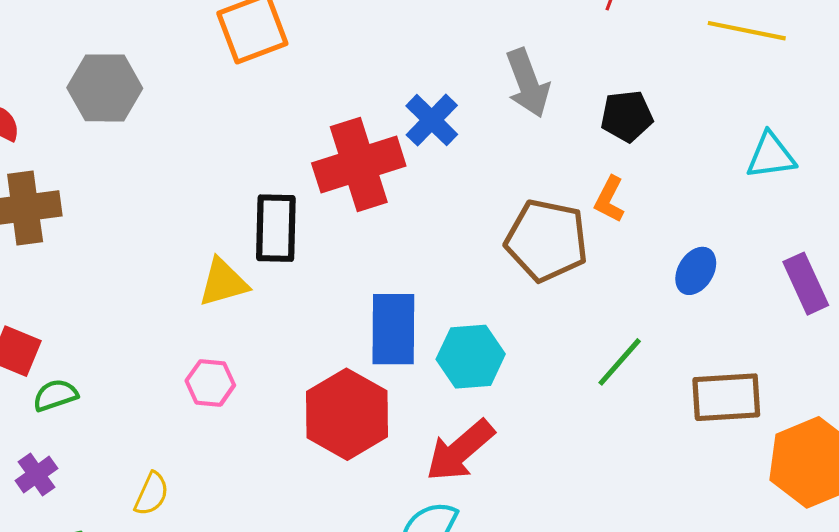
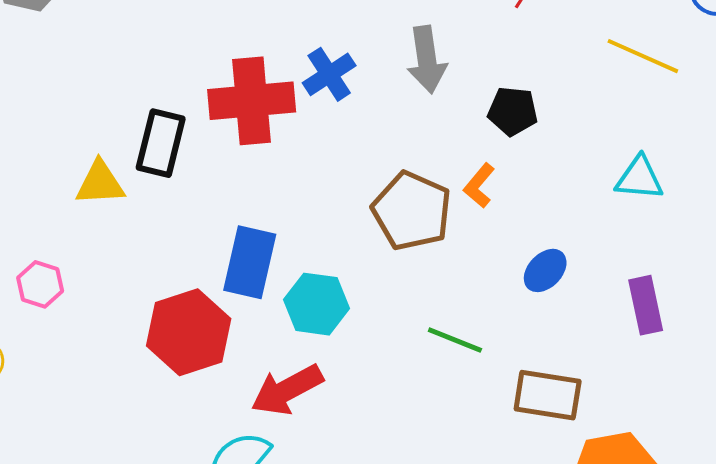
green line: (620, 362) -> (455, 340), turned 58
pink hexagon: (210, 383) -> (40, 284), moved

